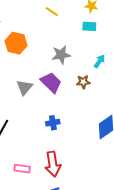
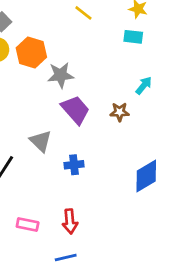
gray star: (61, 55) -> (61, 75), moved
gray triangle: (24, 87) -> (41, 141), moved, turned -30
red arrow: (53, 164) -> (70, 221), size x0.7

